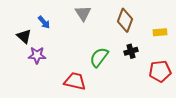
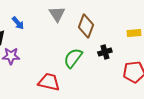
brown diamond: (125, 20) -> (86, 26), moved

